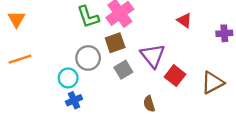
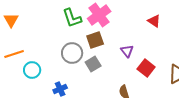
purple triangle: (153, 56) -> (127, 51), size x0.6
gray square: (123, 70) -> (93, 64), moved
cyan circle: (68, 78) -> (32, 70), moved

